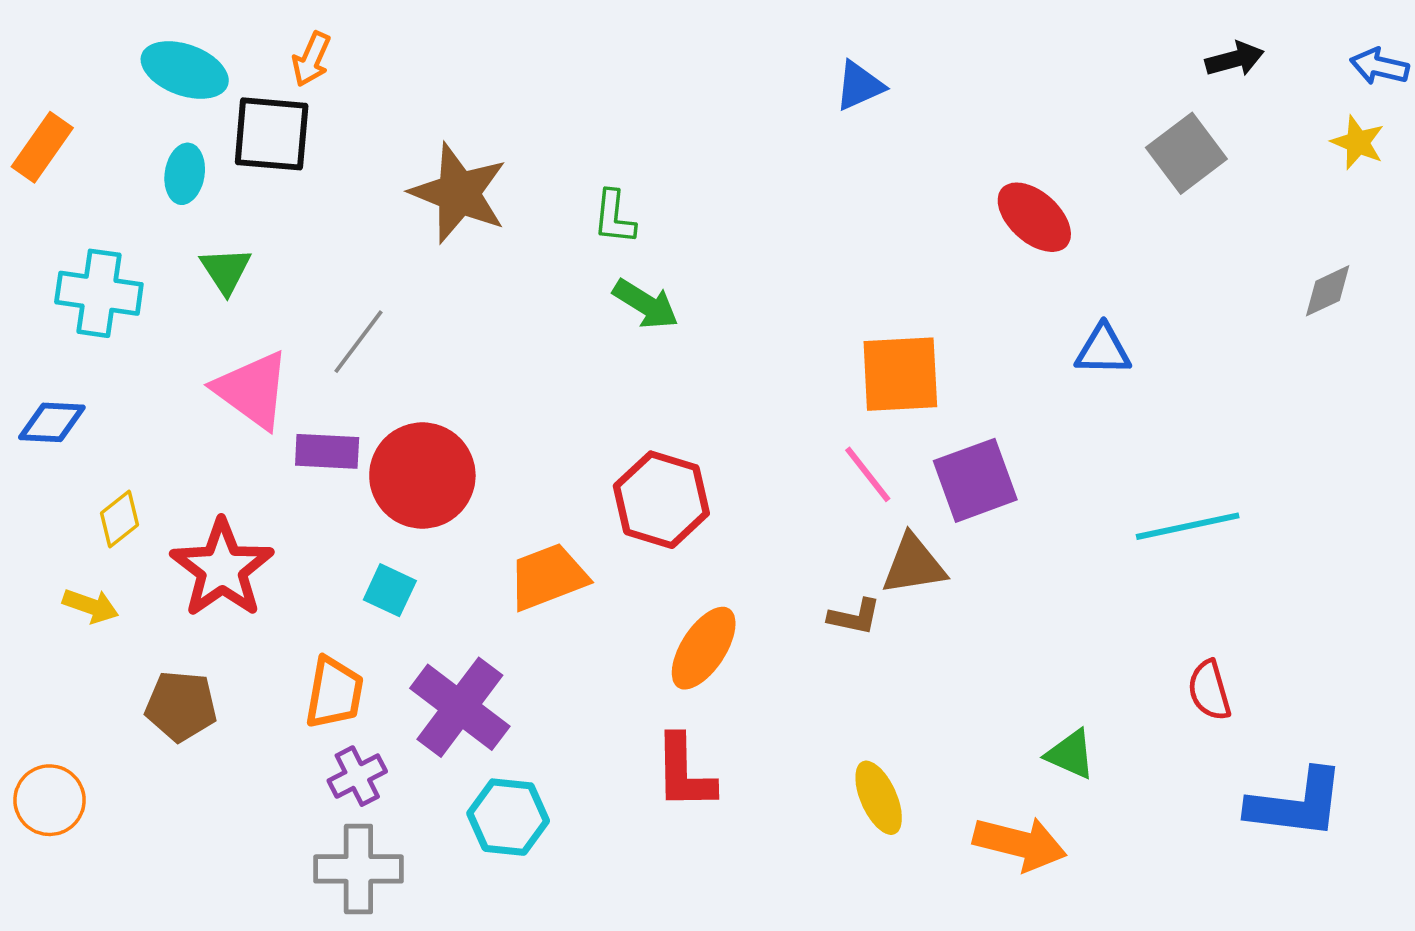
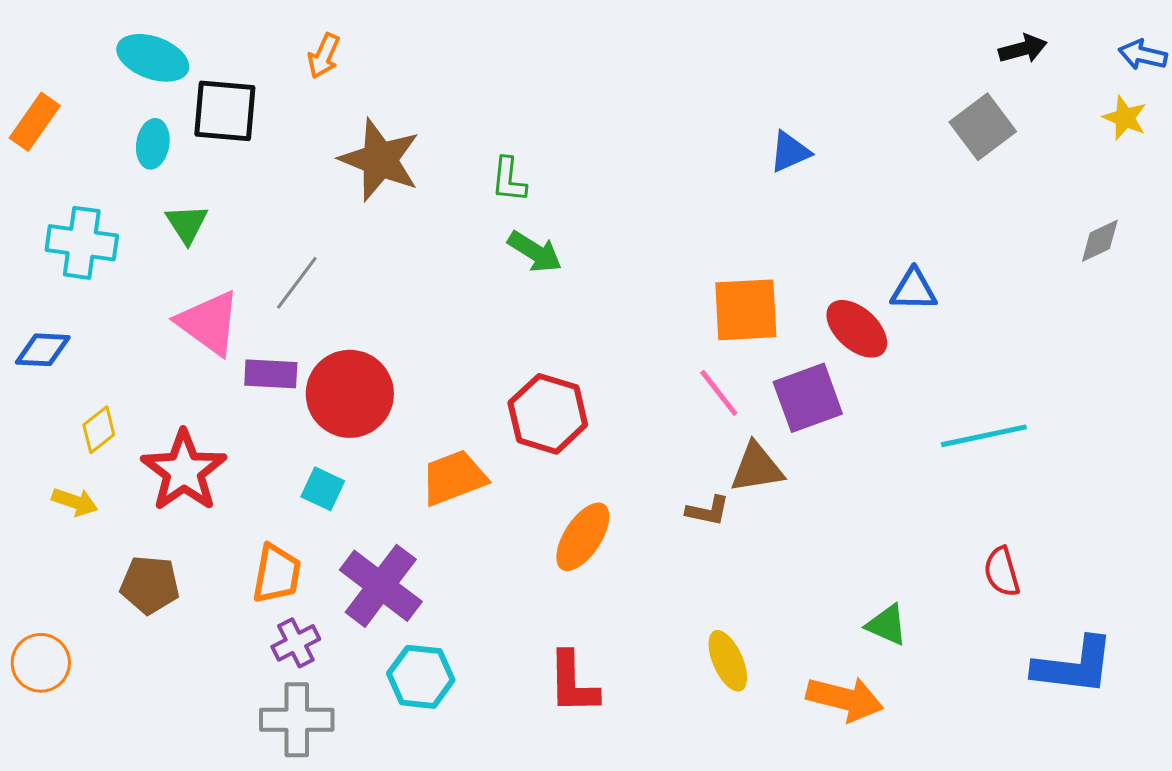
orange arrow: (311, 59) -> (324, 56), moved
blue triangle: (859, 86) -> (790, 152), moved
red ellipse: (1034, 217) -> (857, 329), moved
red L-shape: (684, 772) -> (573, 683), moved

